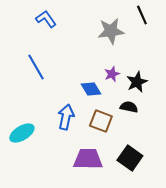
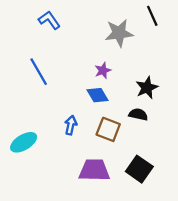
purple star: (112, 74) -> (103, 70), moved
blue arrow: (66, 117) -> (71, 125), size x0.7

